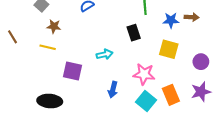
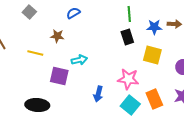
brown star: (54, 26) -> (57, 36), moved
black rectangle: (134, 33) -> (127, 37), moved
cyan arrow: (105, 54) -> (79, 60), moved

